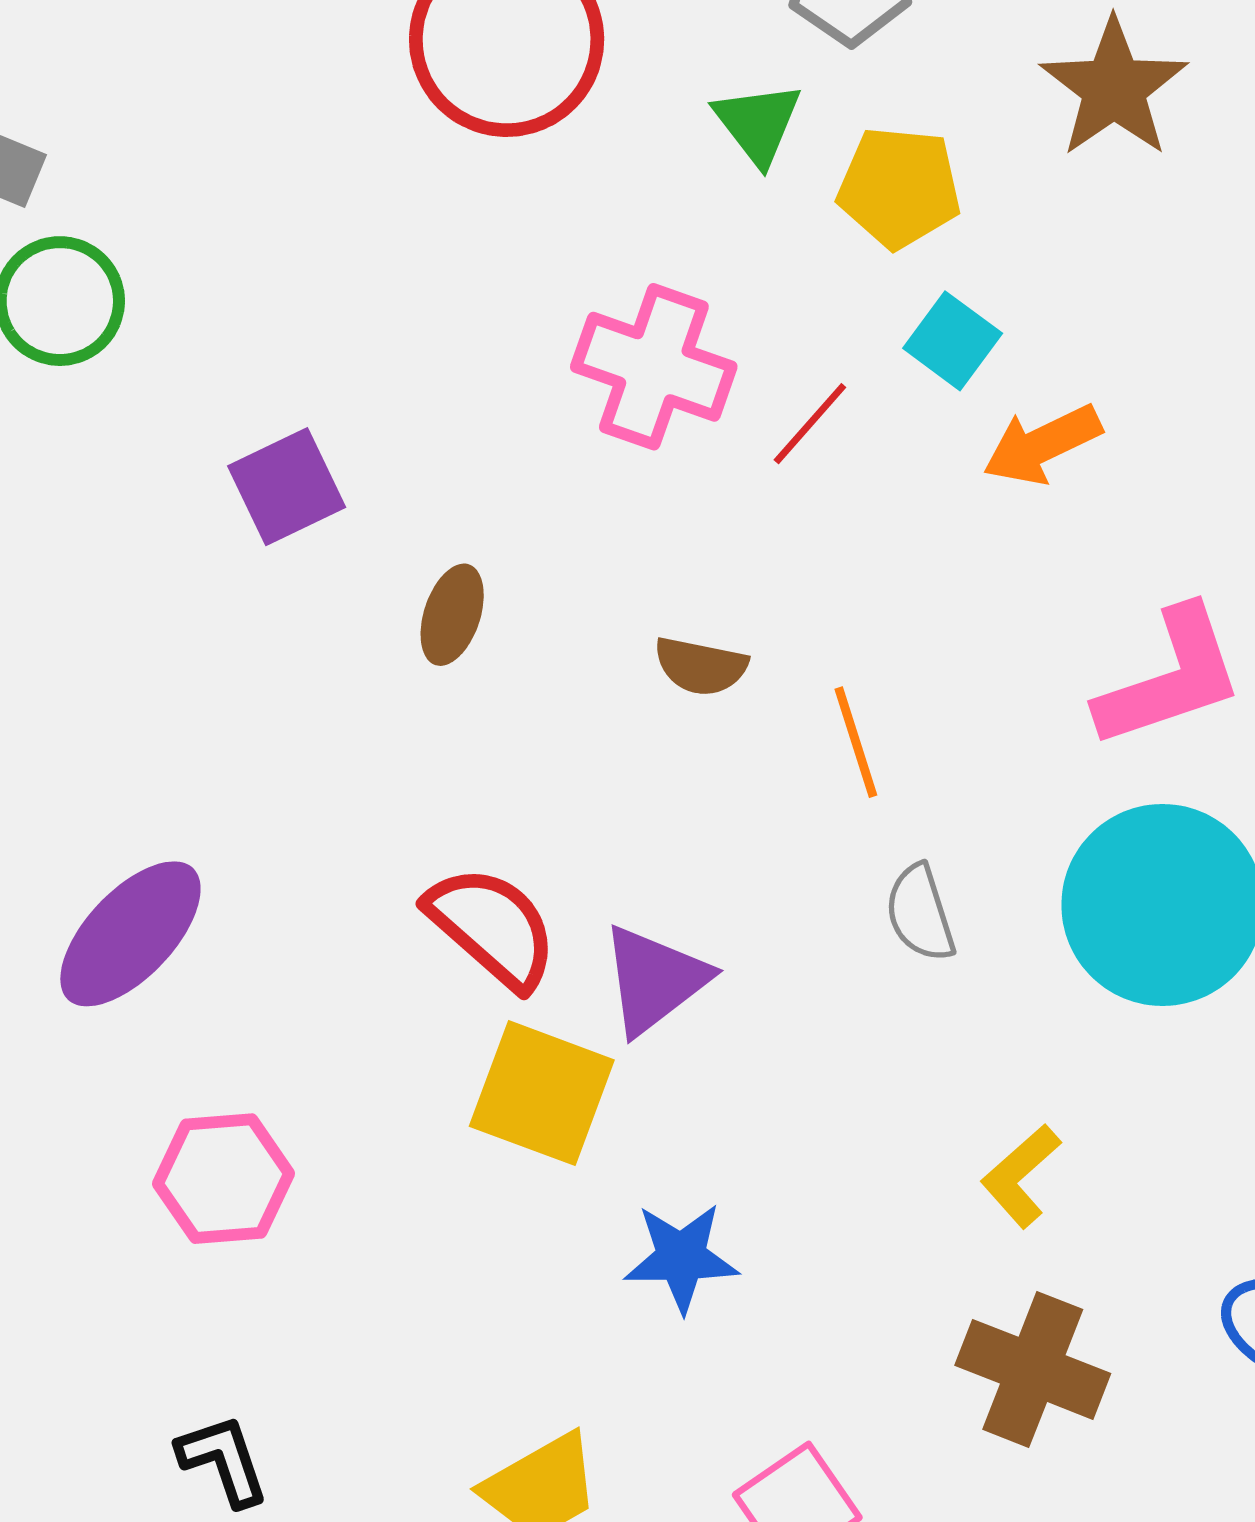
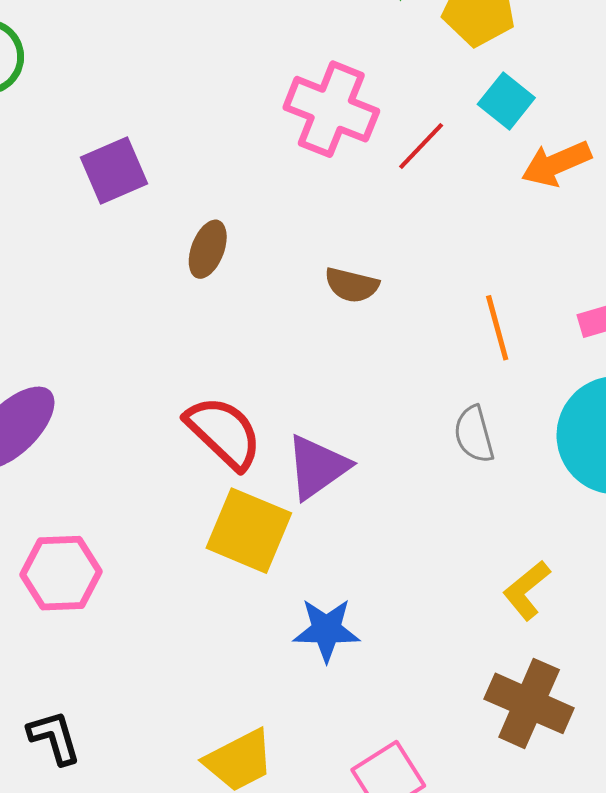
orange line: (856, 742) -> (497, 328), moved

